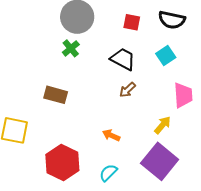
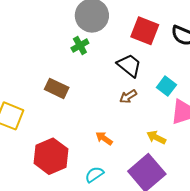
red square: (132, 22) -> (145, 31), size x1.6
cyan square: (166, 55) -> (166, 86), moved, turned -30
yellow arrow: (163, 125) -> (156, 137), turned -114

